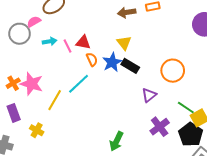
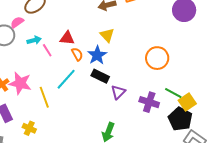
pink line: (68, 46) -> (47, 50), moved
black rectangle: (130, 66) -> (100, 76), moved
purple triangle: (149, 95) -> (118, 92), moved
yellow line: (55, 100) -> (44, 97), turned -45
purple cross: (160, 127) -> (149, 102), moved, turned -30

